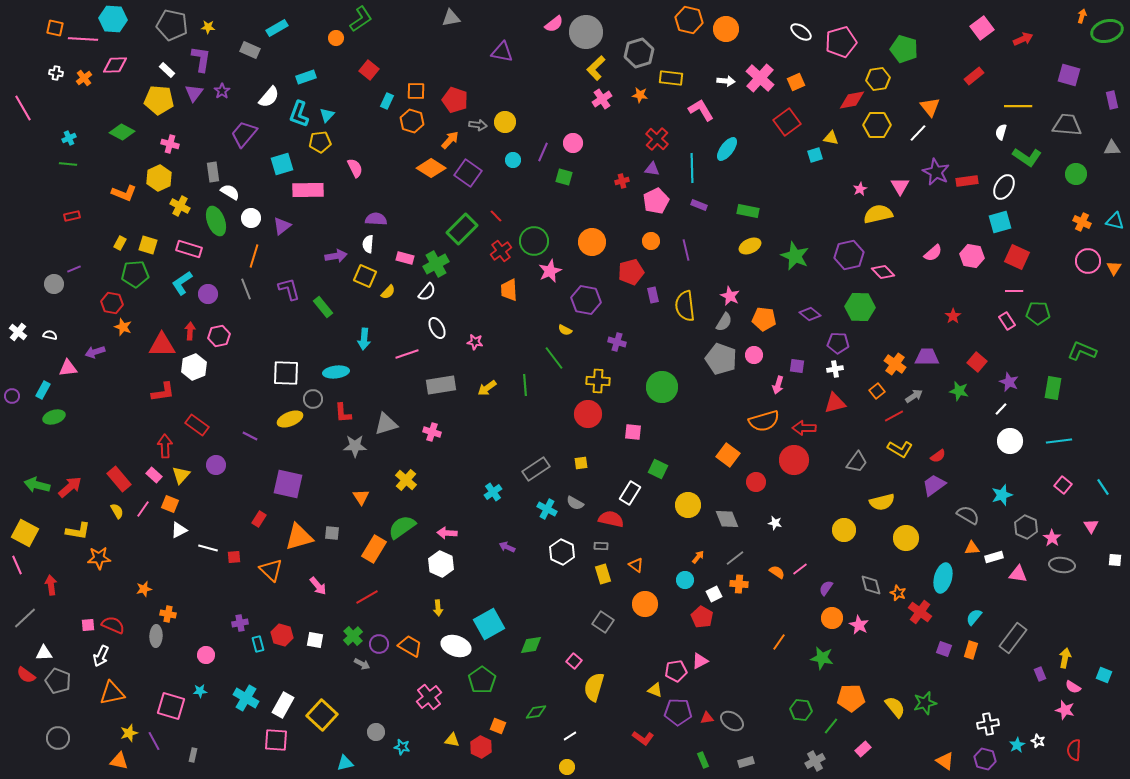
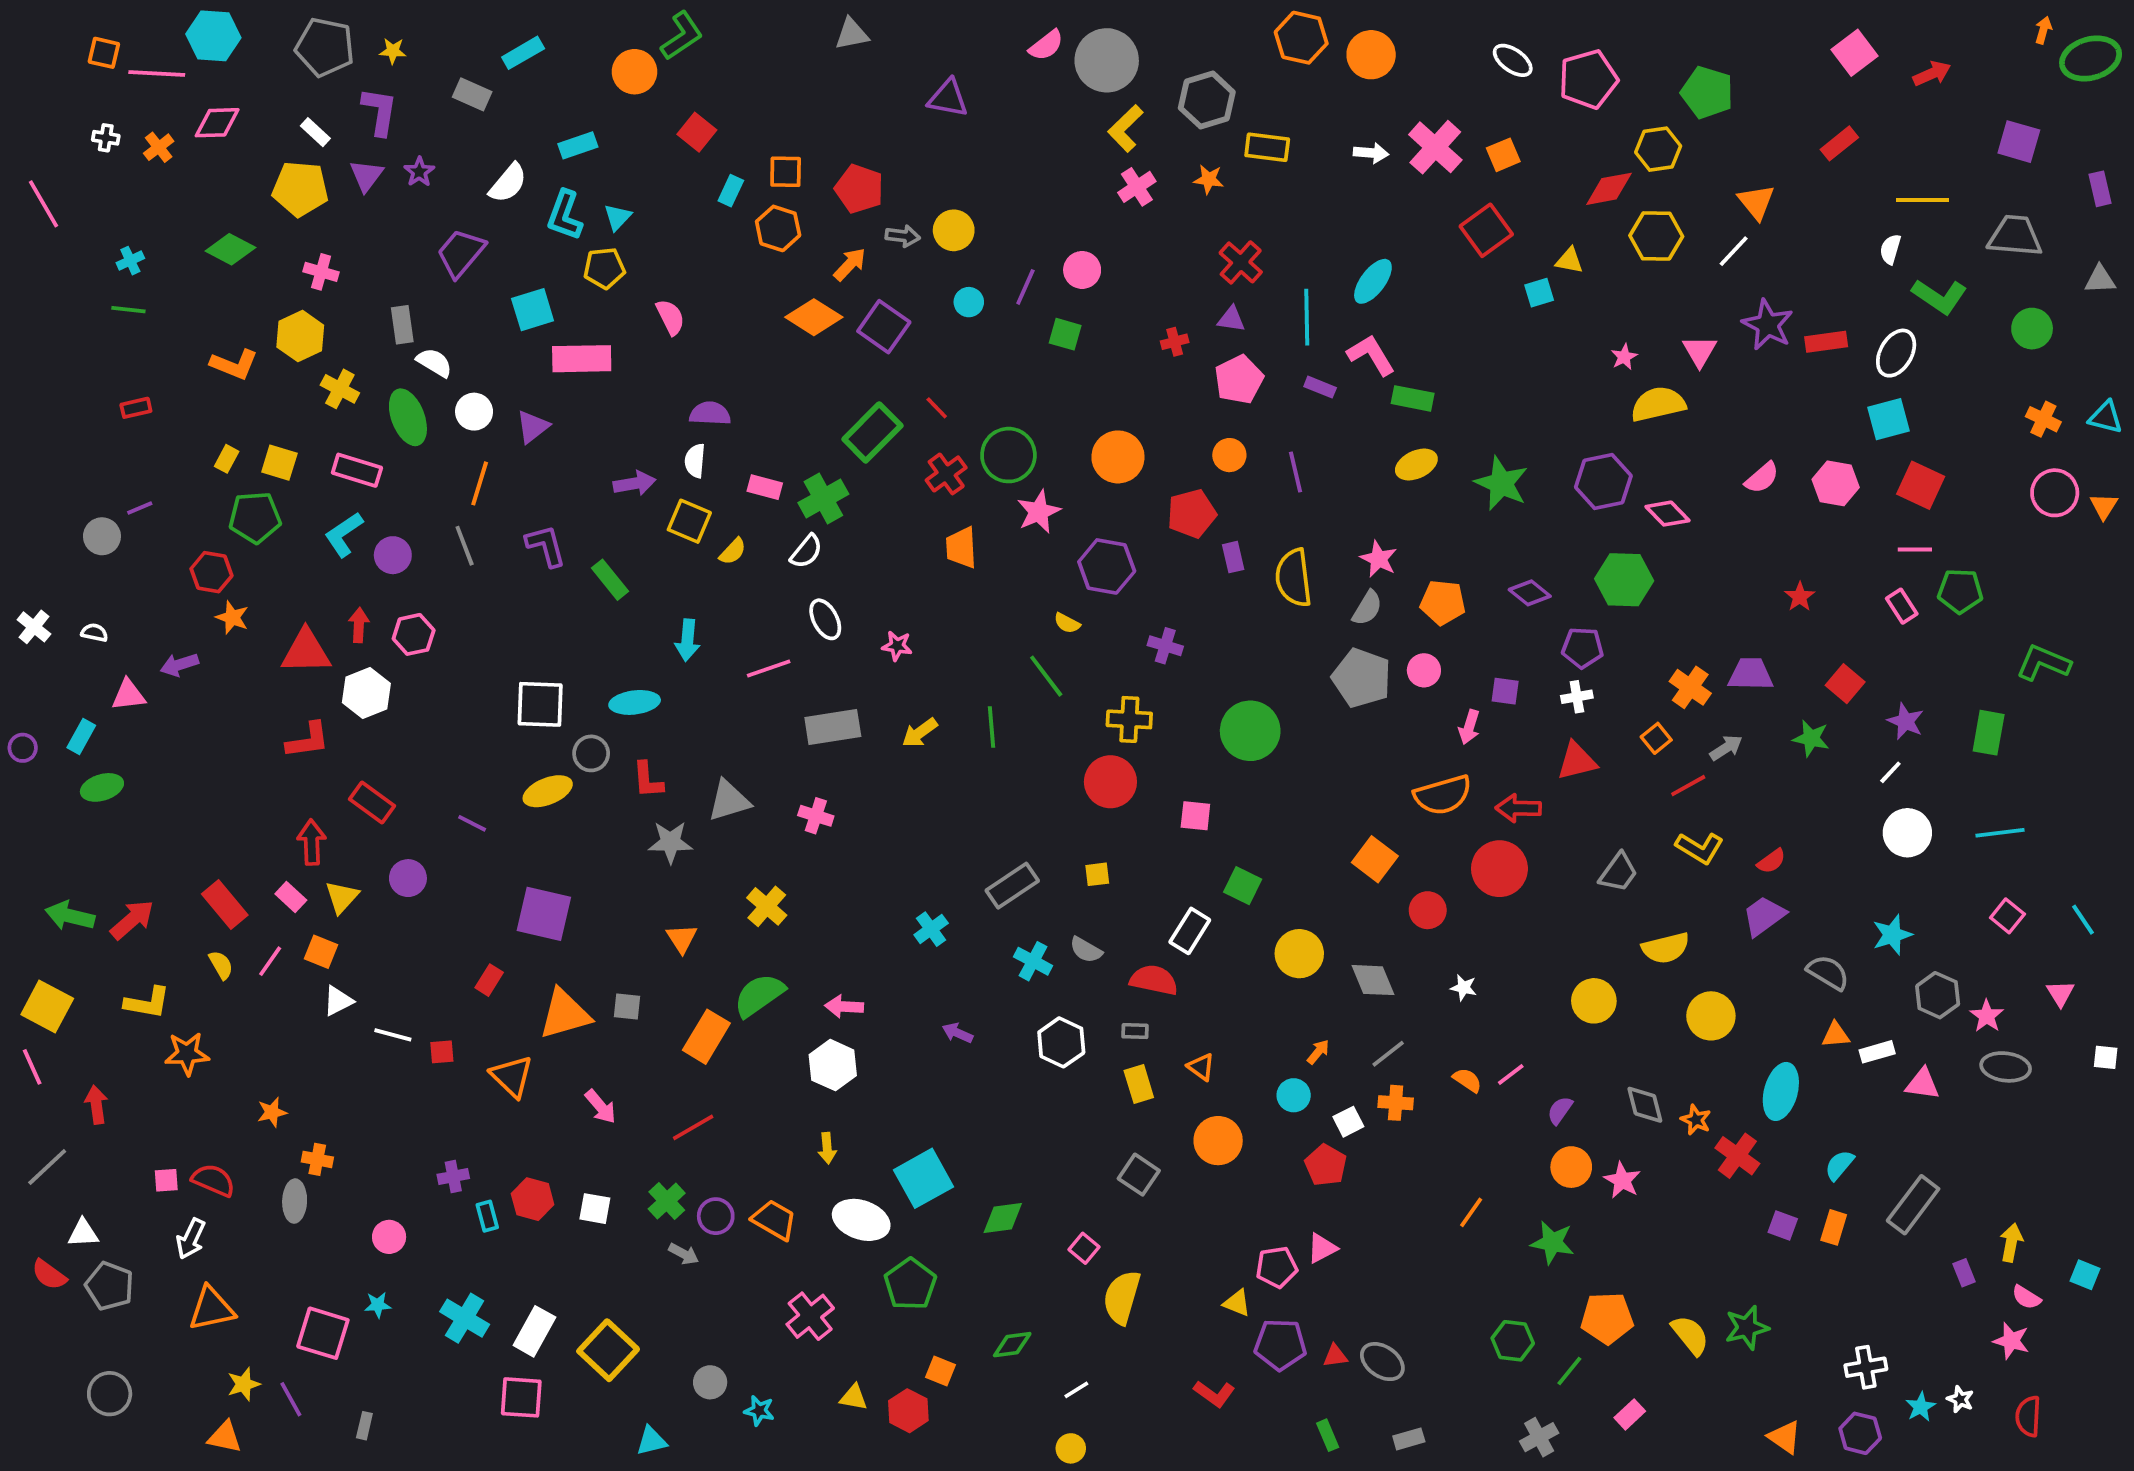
orange circle: (336, 38) -> (635, 72), size x1.5
pink L-shape: (701, 110) -> (1371, 355), moved

